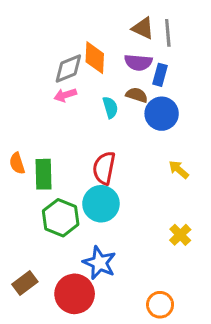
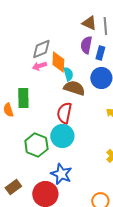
orange diamond: (95, 58) -> (58, 62), moved
purple semicircle: (138, 62) -> (86, 45), turned 96
brown semicircle: (137, 95) -> (74, 88), moved, size x1.5
green rectangle: (44, 174) -> (23, 98), moved

